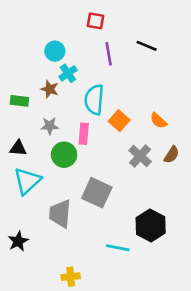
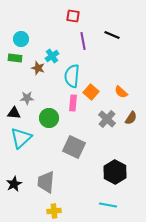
cyan circle: (55, 51) -> (21, 39), moved
green rectangle: (19, 101) -> (15, 58), moved
gray star: (50, 126) -> (27, 98), moved
pink rectangle: (84, 134) -> (73, 103), moved
gray trapezoid: (60, 214) -> (46, 182), moved
cyan line: (118, 248) -> (108, 205), moved

